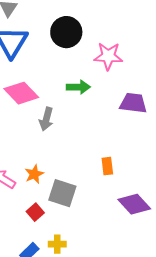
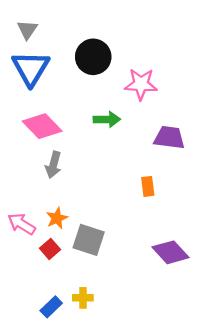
gray arrow: (46, 119) -> (53, 165), moved
orange rectangle: (107, 166) -> (148, 186), moved
red square: (35, 212) -> (50, 249), moved

